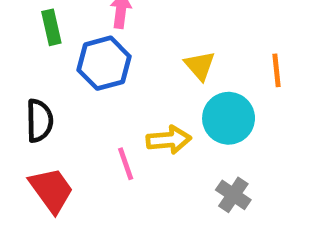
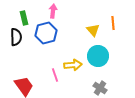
yellow triangle: (200, 66) -> (93, 30), moved
orange line: (276, 70) -> (113, 23), moved
black semicircle: (39, 121) -> (16, 37), moved

